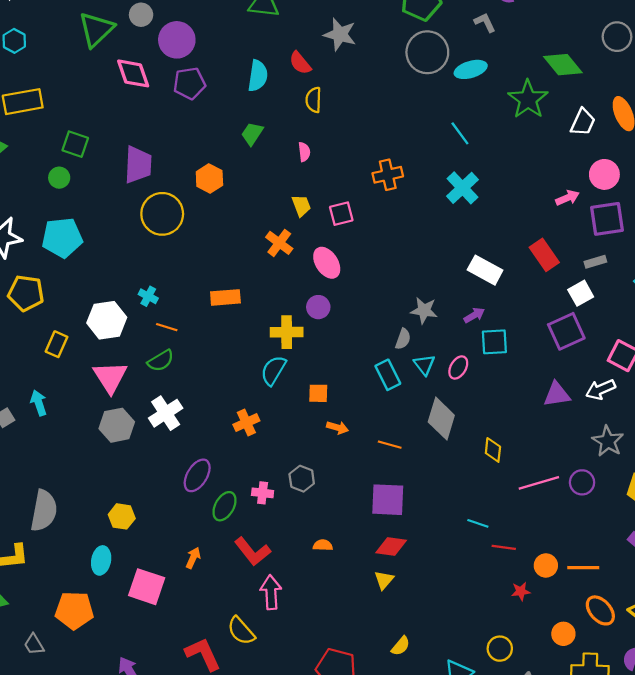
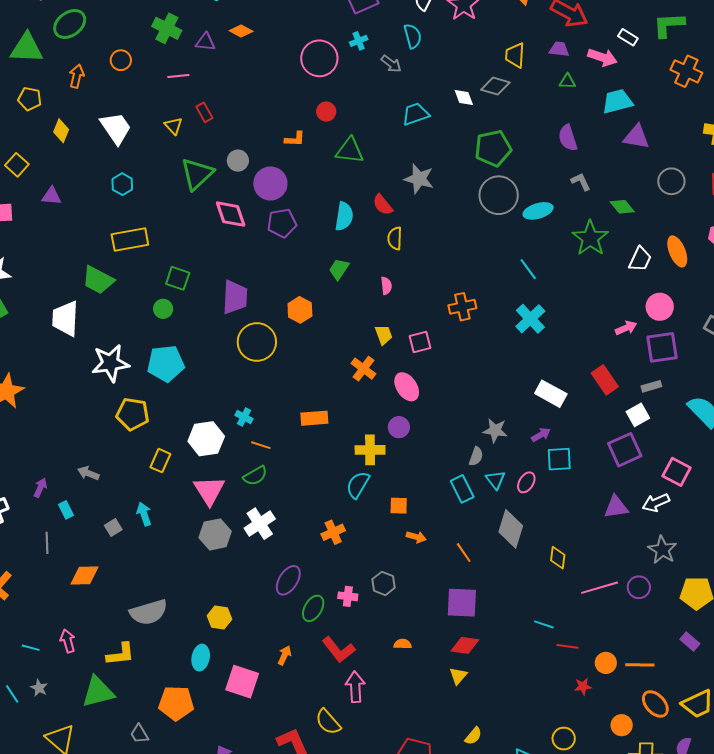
gray L-shape: (485, 22) -> (581, 182), moved
green diamond: (563, 65) -> (622, 207), size x0.7
orange line: (390, 445) -> (464, 553), turned 40
gray semicircle: (44, 511) -> (149, 612), turned 63

